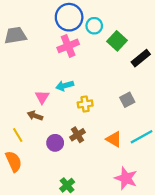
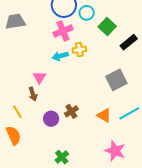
cyan arrow: (65, 86) -> (60, 56), moved
gray square: (127, 100) -> (116, 80), size x1.5
yellow cross: (85, 104) -> (79, 50), moved
brown arrow: (35, 116) -> (33, 94), turned -128

